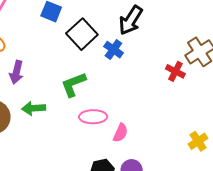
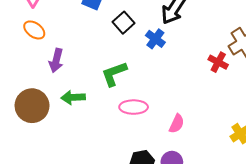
black square: (82, 34) -> (124, 23), size x0.7
pink semicircle: (120, 133) -> (177, 124), moved

